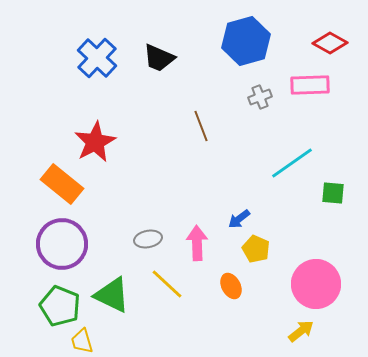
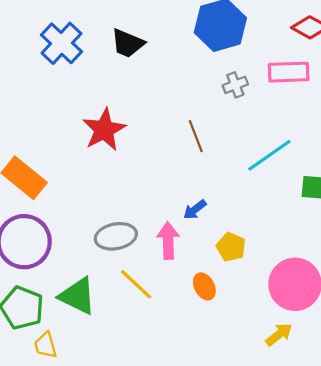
brown line: (201, 126) -> (196, 136), moved
red star: (95, 142) -> (104, 130), moved
blue arrow: (239, 219) -> (195, 210), moved
gray ellipse: (148, 239) -> (116, 236), size x1.4

